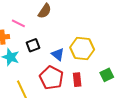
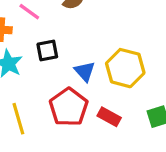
red rectangle: (77, 80) -> (109, 117), turned -64

